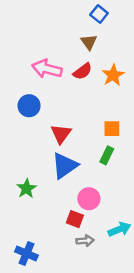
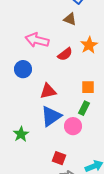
brown triangle: (89, 42) -> (70, 19), turned -32
red semicircle: (83, 71) -> (65, 54), moved
red triangle: (61, 134) -> (48, 91), turned 42
pink circle: (89, 199) -> (73, 126), moved

